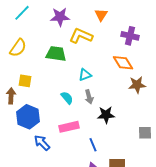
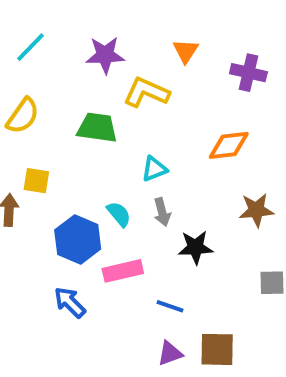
purple cross: (130, 36) -> (248, 73), moved
orange diamond: (123, 63) -> (229, 145), turned -65
brown star: (137, 85) -> (256, 210), moved
blue hexagon: (28, 117) -> (78, 240), moved
blue line: (93, 145) -> (170, 306), turned -48

